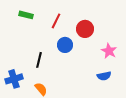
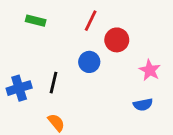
red line: (56, 21) -> (91, 21), moved
blue cross: (14, 79) -> (19, 88), moved

